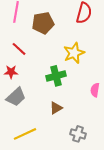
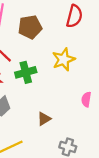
green cross: (56, 76) -> (26, 72), moved

